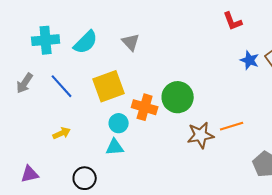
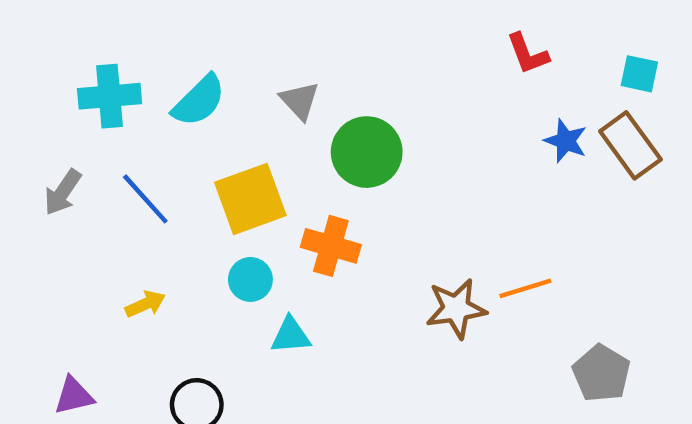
green circle: (178, 97) -> (367, 152), moved
cyan circle: (119, 123) -> (250, 279), moved
cyan triangle: (115, 147) -> (291, 335), moved

